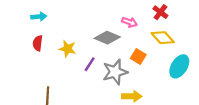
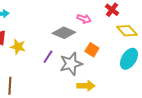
yellow diamond: (163, 38) -> (127, 31), moved
yellow star: (68, 49) -> (18, 47), moved

